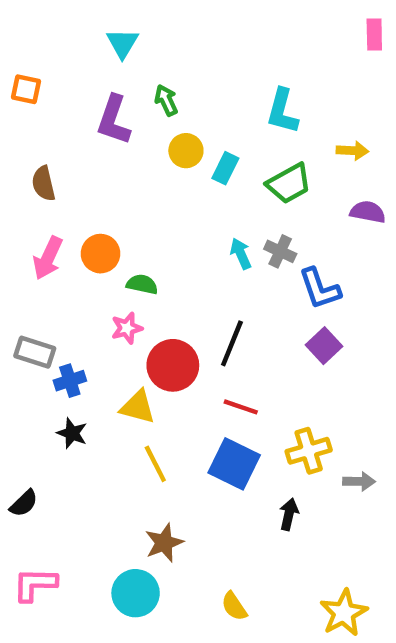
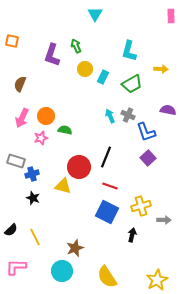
cyan triangle: (122, 43) -> (95, 14), moved
brown semicircle: (44, 183) -> (20, 84), turned 35
purple semicircle: (368, 212) -> (168, 110), moved
pink star: (127, 328) -> (41, 138), moved
yellow line: (155, 464) -> (35, 237), moved
yellow semicircle: (234, 606) -> (107, 277), size x1.6

